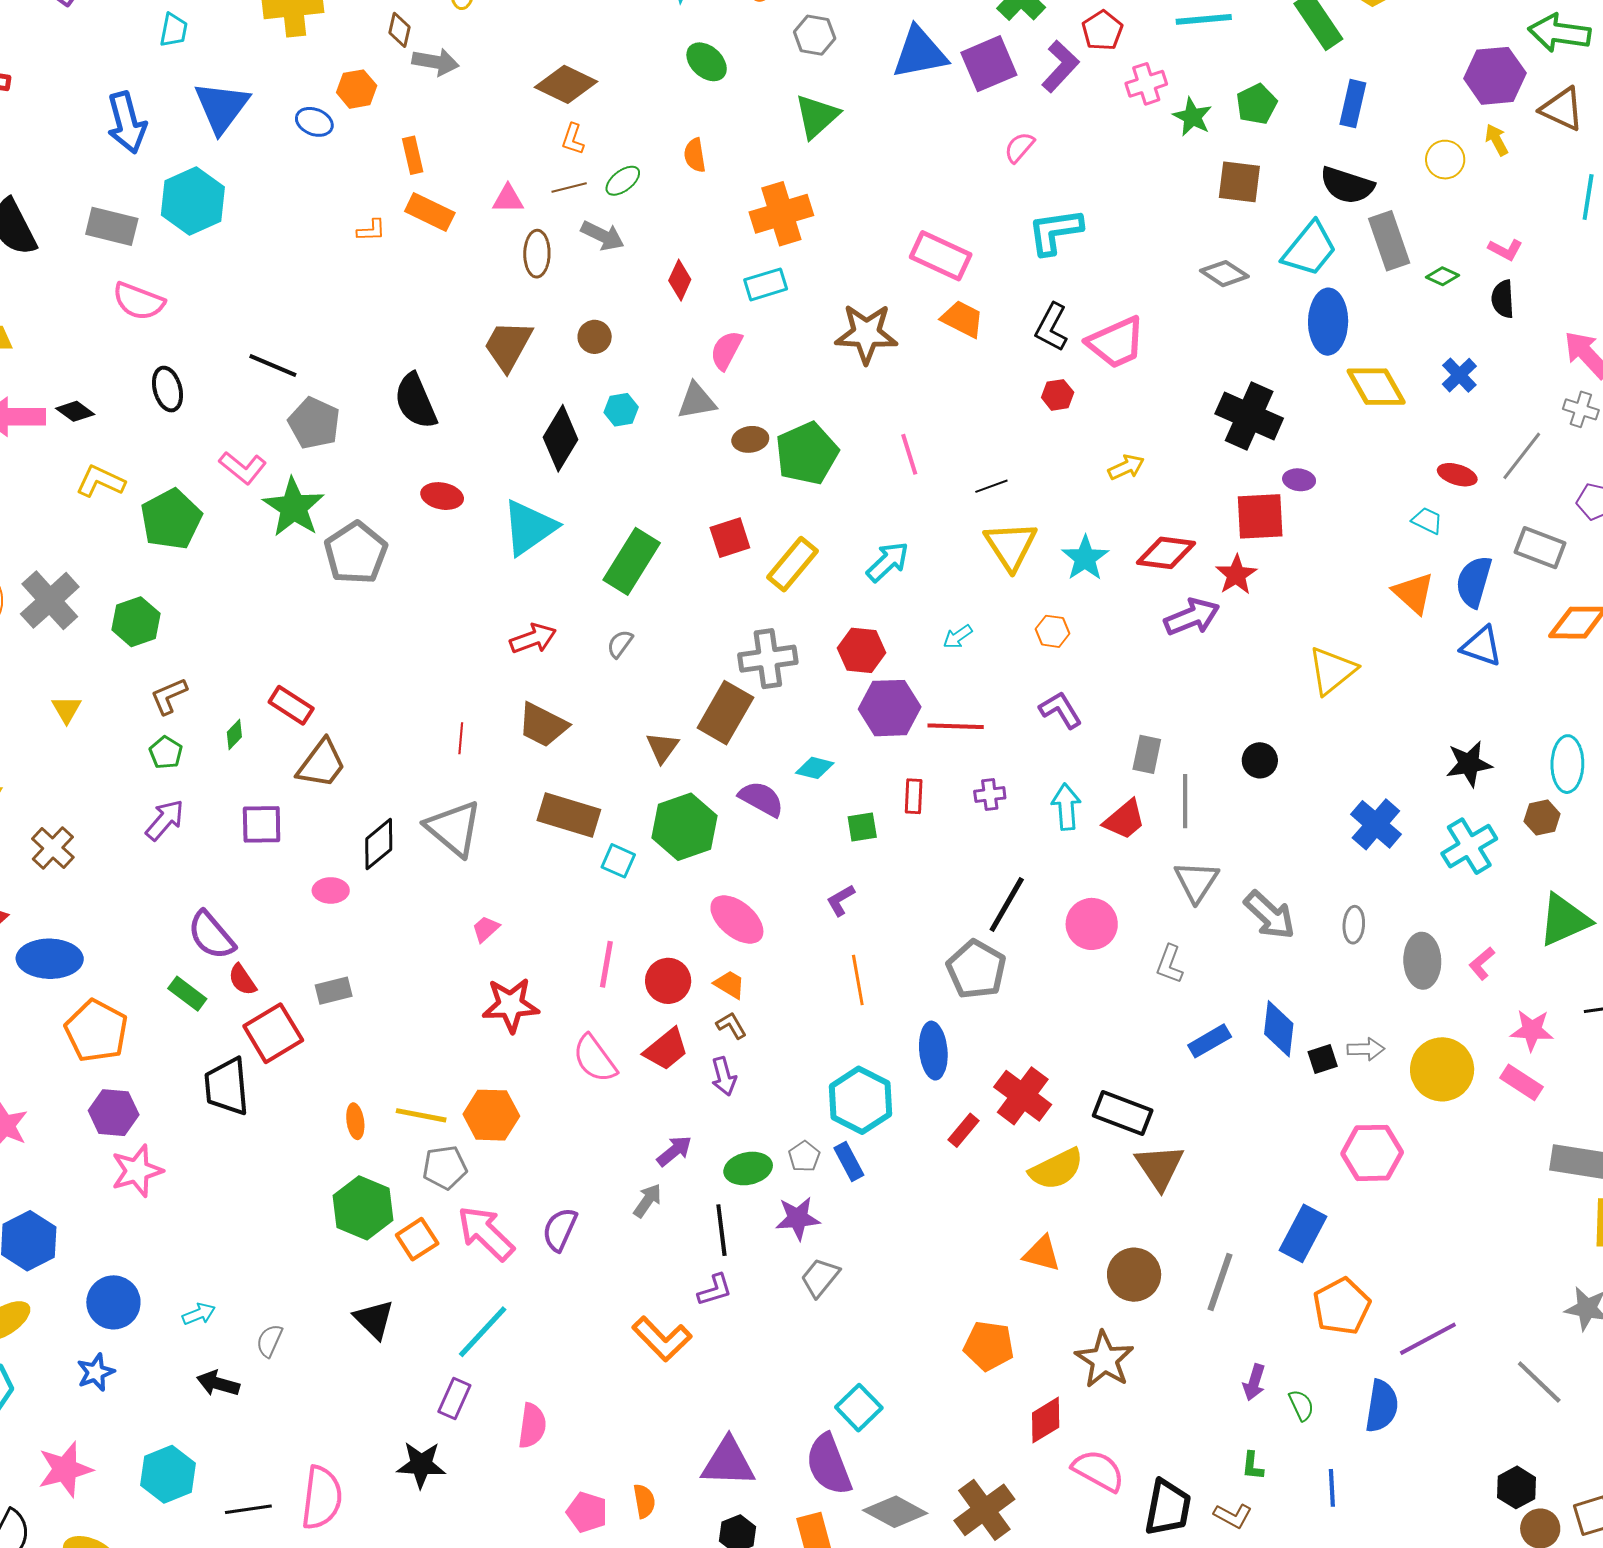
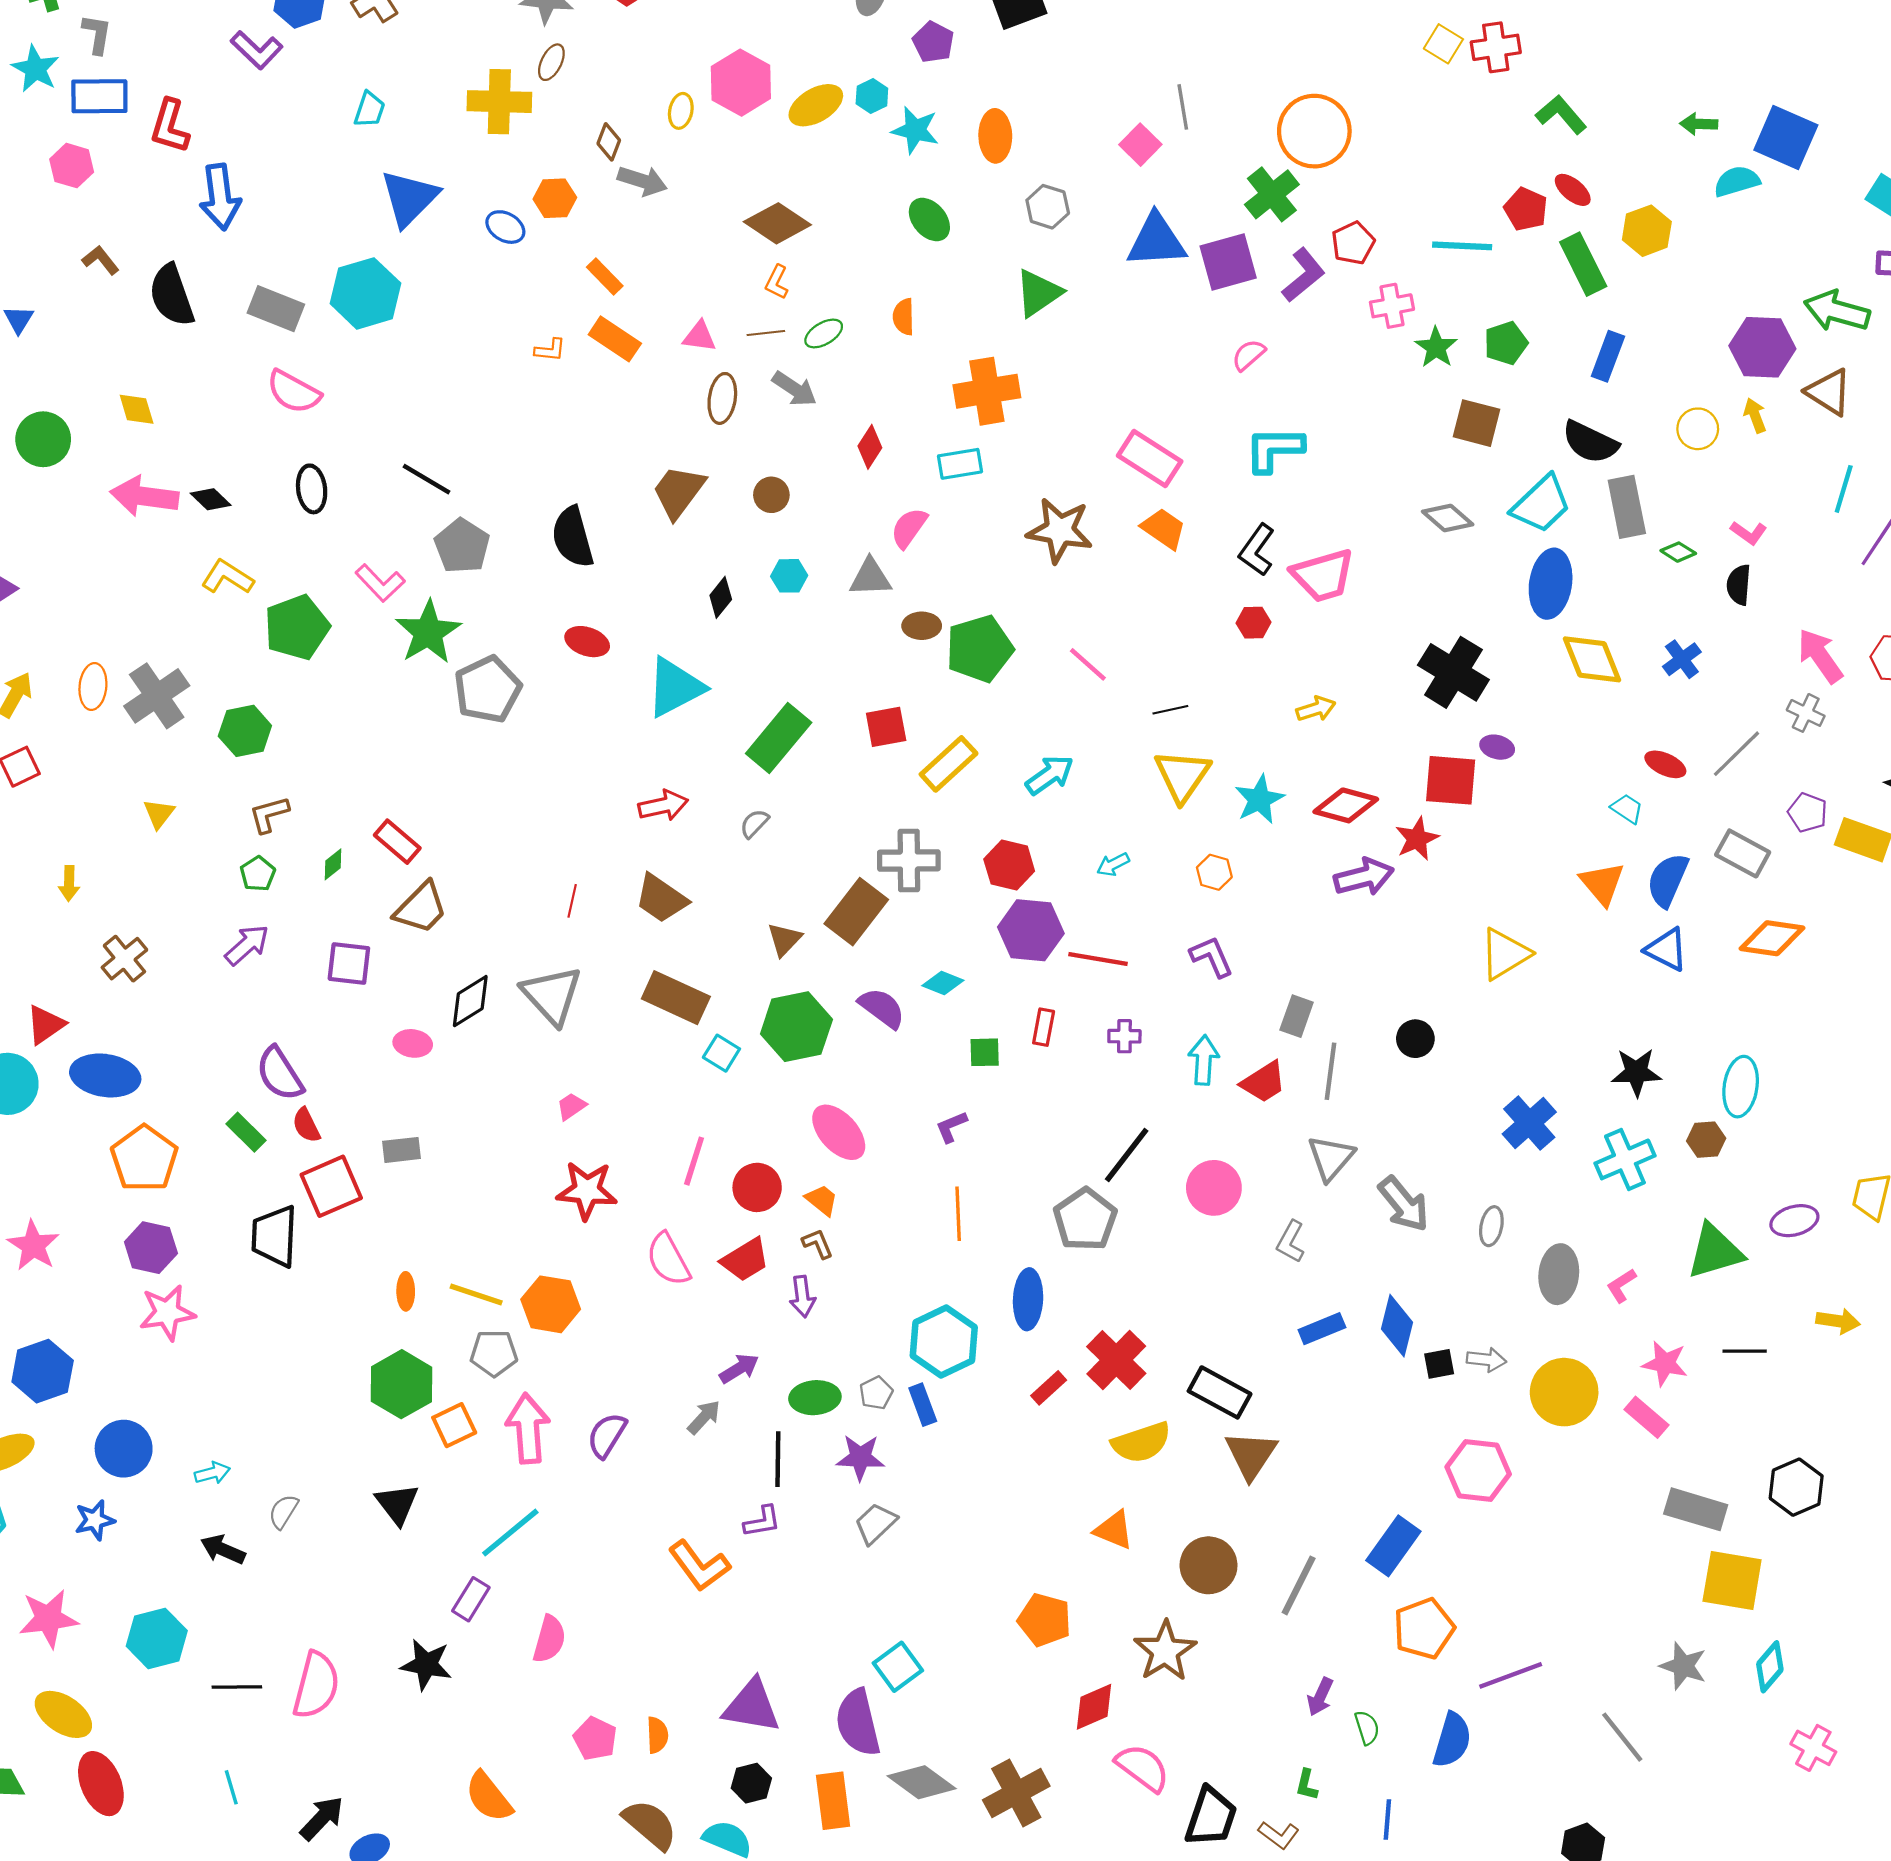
blue arrow: (127, 123) -> (220, 197), moved
orange rectangle: (413, 155) -> (605, 276), turned -39
black diamond: (560, 438) -> (721, 597), size x0.6
pink line: (909, 454) -> (1088, 664), turned -39
pink arrow: (486, 1233) -> (528, 1428), turned 34

